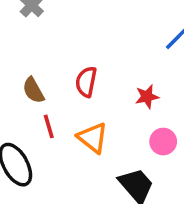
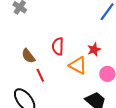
orange triangle: (93, 138) -> (78, 65), moved

